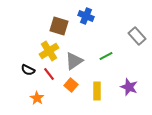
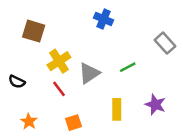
brown square: (59, 26) -> (34, 31), moved
black semicircle: (28, 70) -> (17, 82), moved
orange square: (71, 85) -> (73, 123), moved, turned 32
orange star: (37, 98) -> (29, 121), moved

